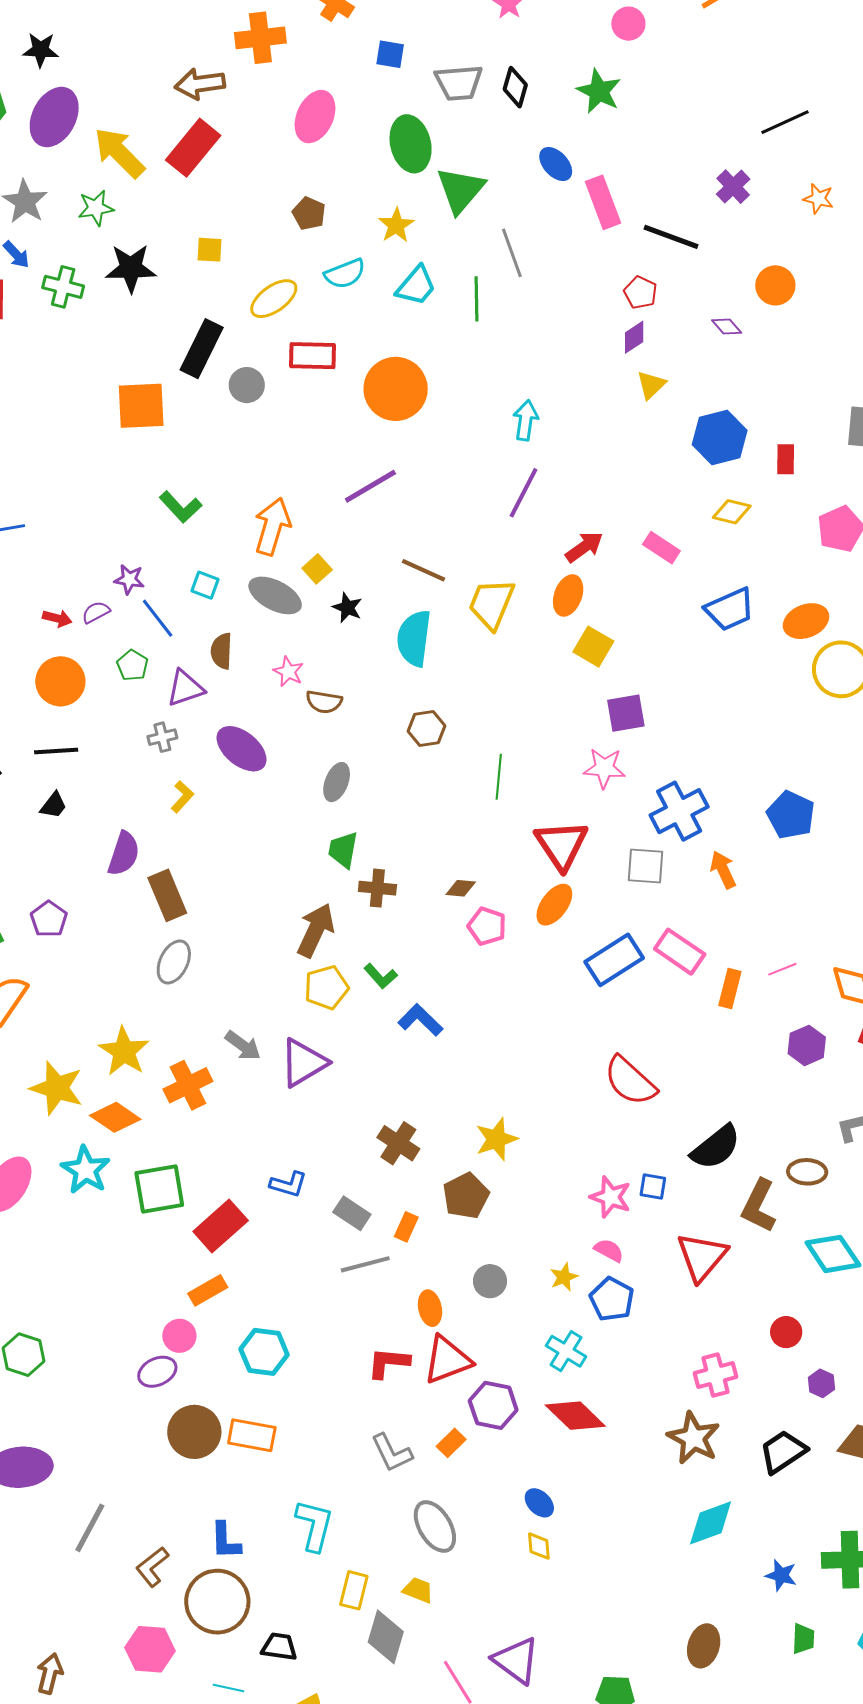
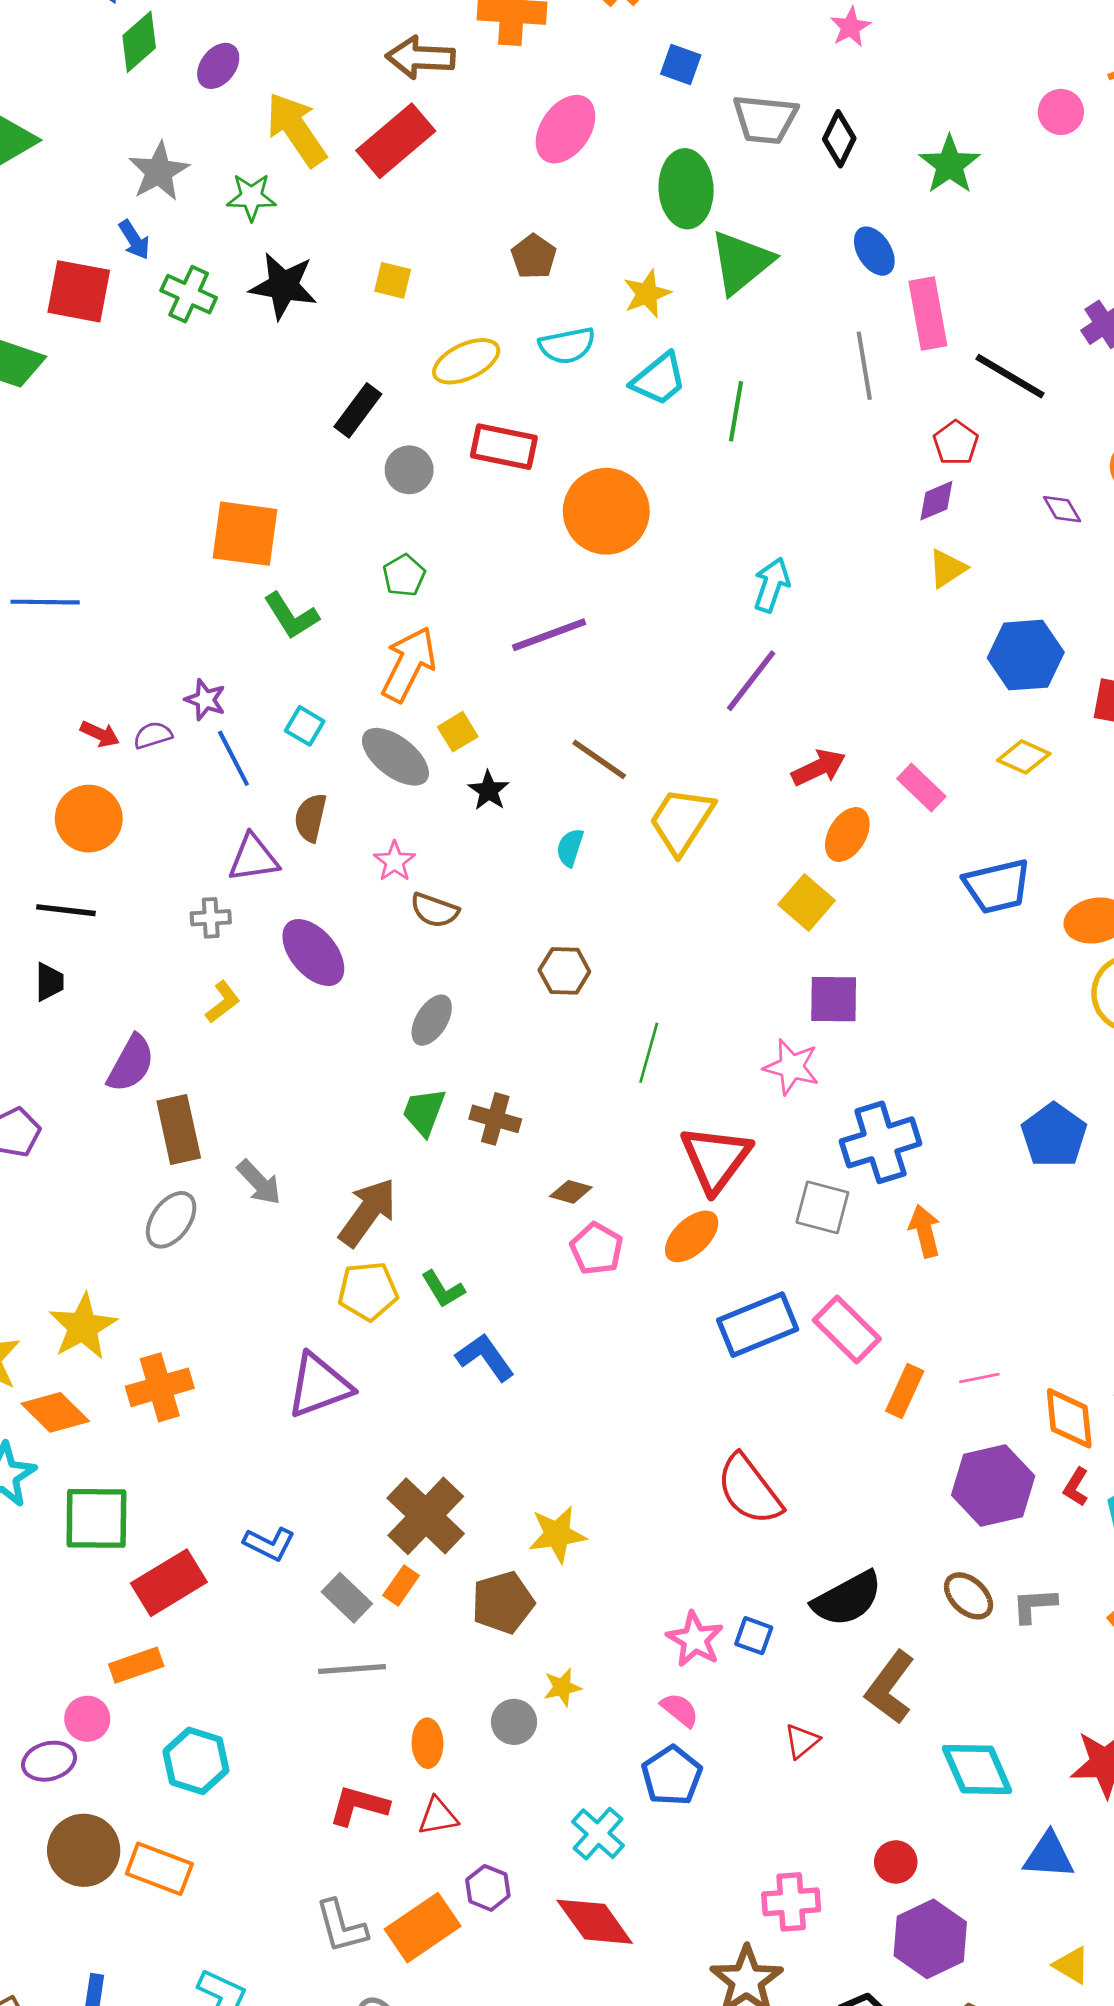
pink circle: (628, 24) -> (1061, 112), moved
purple ellipse: (54, 117) -> (218, 66), size x0.6
gray line: (512, 253) -> (864, 366), moved
black rectangle: (202, 349) -> (358, 410), size x0.7
orange square: (141, 406) -> (245, 534), moved
orange ellipse: (568, 595) -> (847, 834), moved
cyan semicircle: (414, 638) -> (570, 848), size x0.5
green pentagon: (132, 665) -> (404, 575), moved
black trapezoid: (54, 805) -> (49, 982), turned -48
blue pentagon: (791, 815) -> (1054, 1135), moved
brown cross: (377, 888) -> (495, 1119), moved
purple hexagon: (807, 1045) -> (993, 1485), size x1.5
gray arrow: (243, 1046) -> (259, 1182), moved
brown cross: (398, 1143) -> (426, 1516), size x1.4
brown ellipse: (807, 1172) -> (969, 1596), moved, turned 30
orange rectangle: (406, 1227) -> (401, 1586), moved
red triangle: (702, 1257) -> (802, 1741), size x0.5
yellow star: (564, 1277) -> (562, 1687), moved
red triangle: (447, 1360) -> (438, 1816), size x0.6
purple hexagon: (821, 1383) -> (930, 1939), size x2.0
purple hexagon: (493, 1405) -> (488, 1888), size x0.7
orange rectangle: (451, 1443) -> (423, 1928), size x1.8

